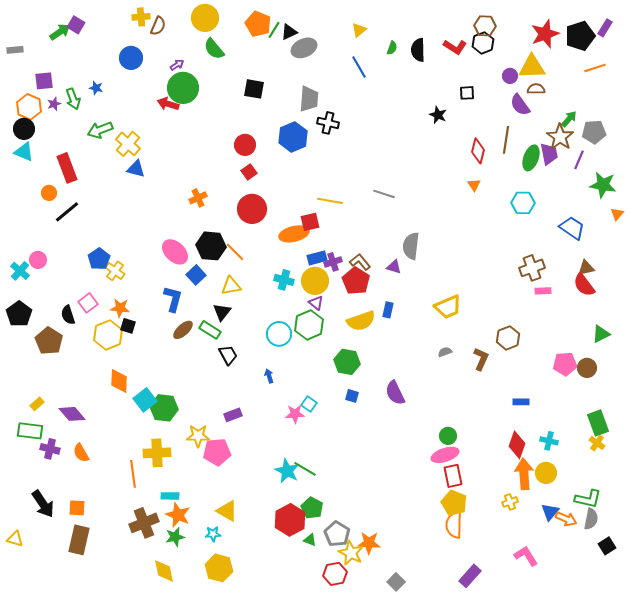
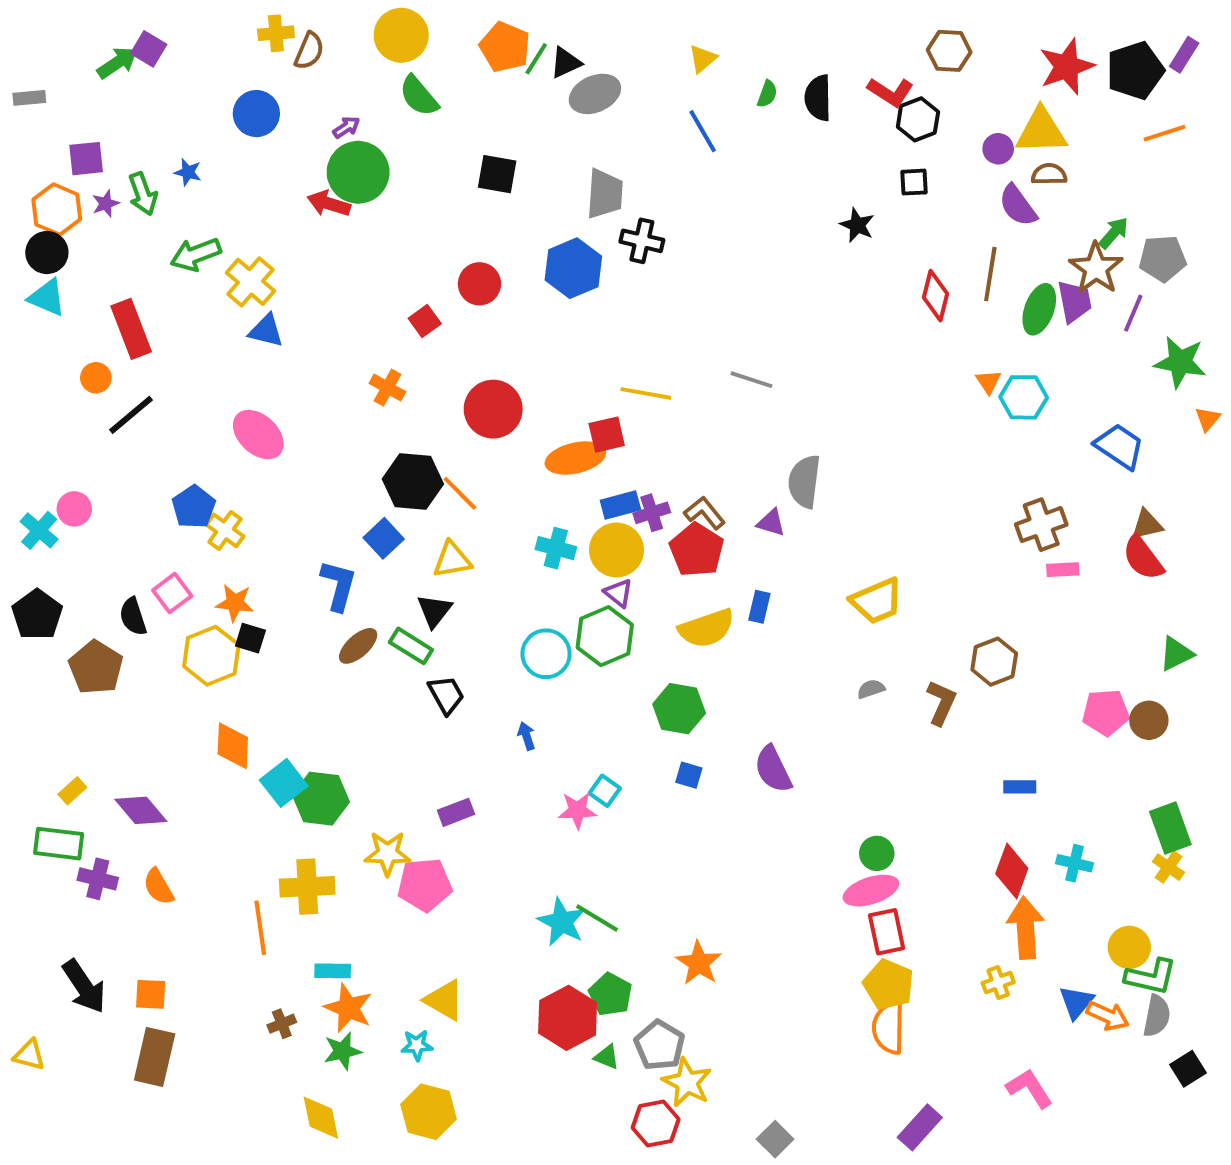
black hexagon: (483, 43) -> (918, 119), moved
red square: (249, 172) -> (425, 321), moved
orange triangle: (474, 185) -> (988, 382), moved
orange cross: (198, 198) -> (387, 388), turned -36
pink ellipse: (175, 252) -> (258, 435), moved
yellow circle: (546, 473) -> (1129, 947), moved
brown cross: (144, 523) -> (282, 1024), size x0.5
orange star: (369, 543) -> (699, 963), moved, turned 30

